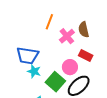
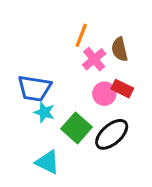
orange line: (49, 22) -> (81, 35), moved
pink circle: (70, 67) -> (104, 94), moved

